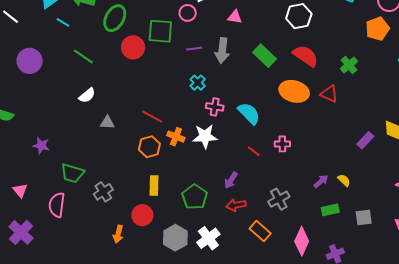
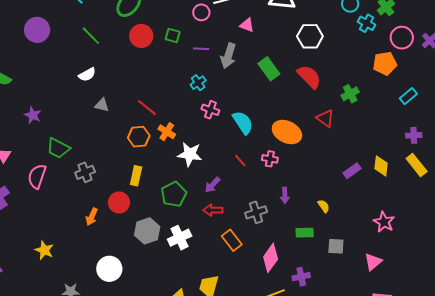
green square: (160, 31) -> (173, 36), moved, size x0.6
orange ellipse: (294, 91) -> (287, 132), moved
white star: (205, 136) -> (190, 154), moved
purple arrow: (321, 181) -> (285, 195), moved, turned 119

